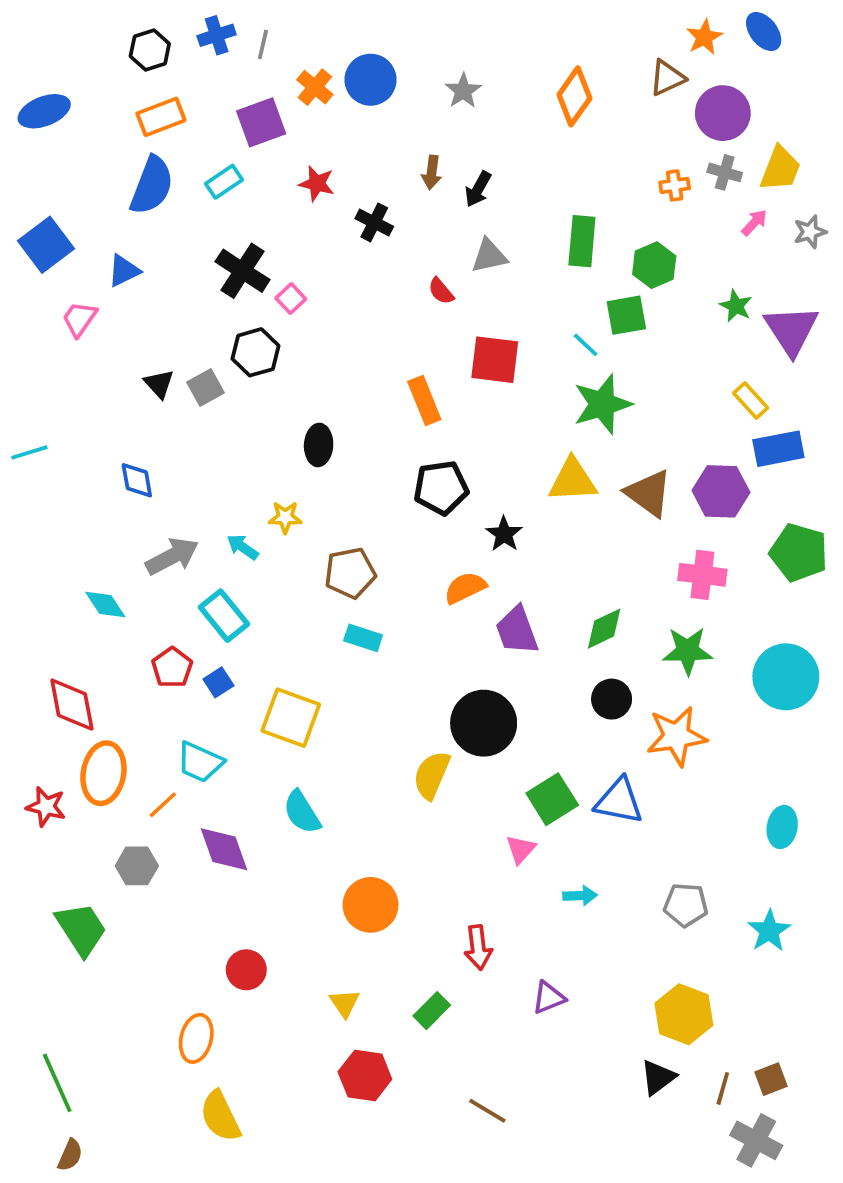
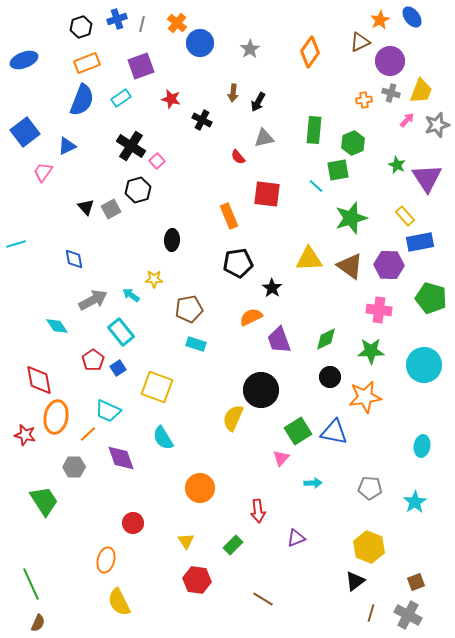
orange cross: (315, 87) -> (177, 23), moved
gray star: (810, 232) -> (437, 125), size x1.4
green star: (602, 404) -> (351, 218), moved
brown line: (723, 1088) -> (371, 613), moved

